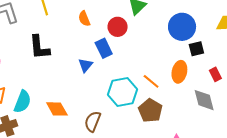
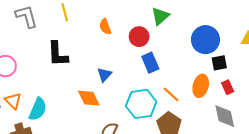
blue rectangle: (104, 48) -> (150, 63), moved
red rectangle: (215, 74) -> (228, 87), moved
orange diamond: (57, 109) -> (89, 98), moved

